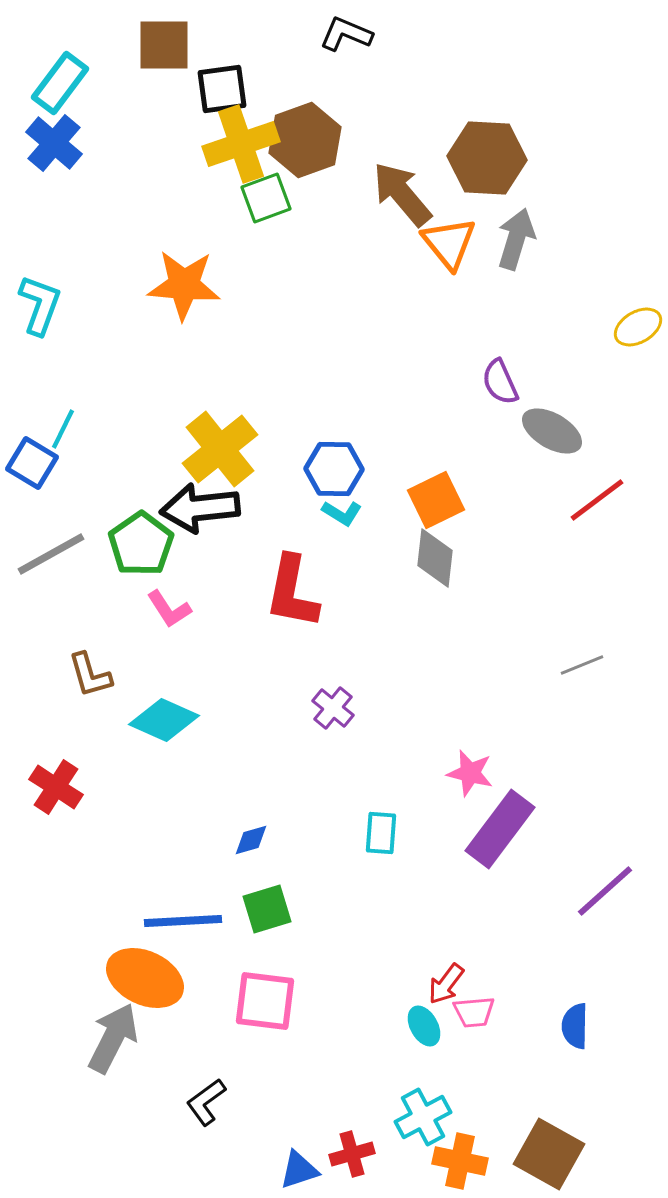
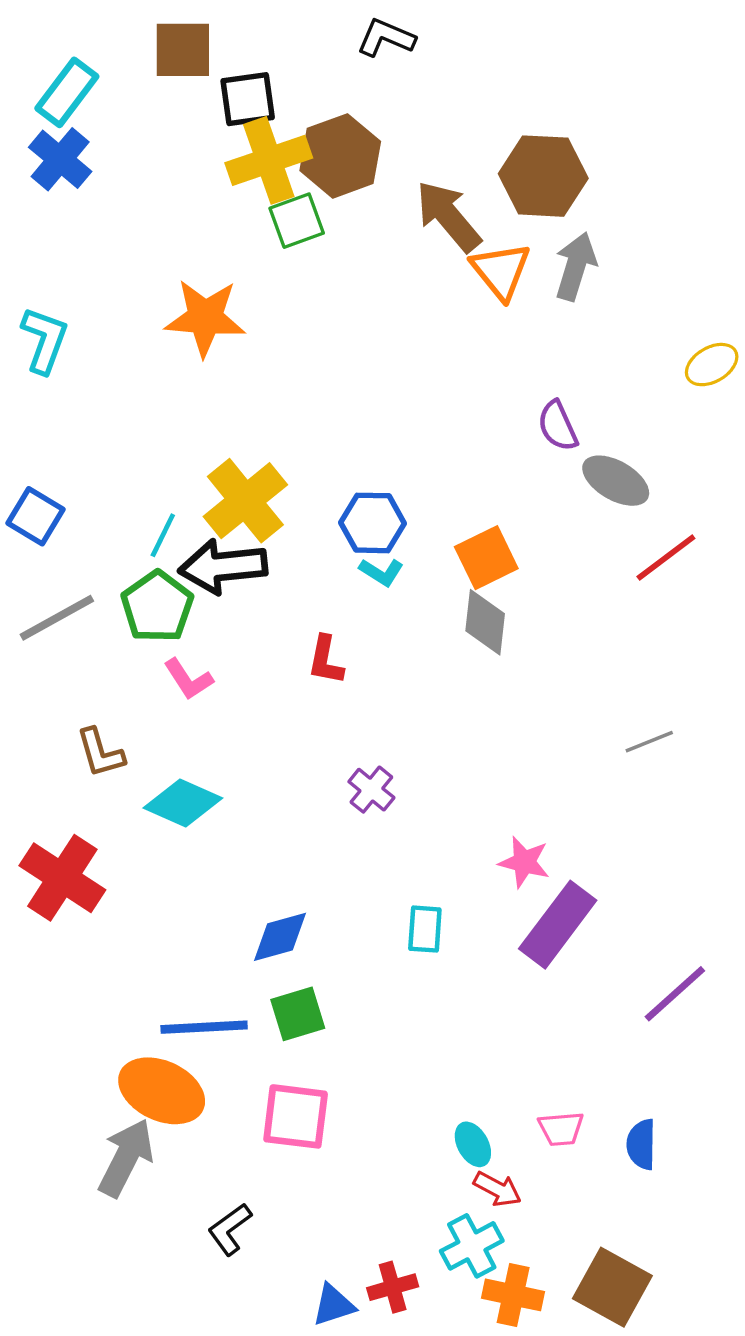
cyan line: (63, 429) -> (163, 535), moved
red L-shape: (292, 592) -> (326, 660), size x0.6
red cross: (56, 787) -> (62, 878), size x1.4
blue diamond: (251, 840) -> (280, 937), size x1.5
red arrow: (446, 984) -> (497, 1189), moved, turned -99
pink trapezoid: (474, 1012) -> (561, 1129), moved

